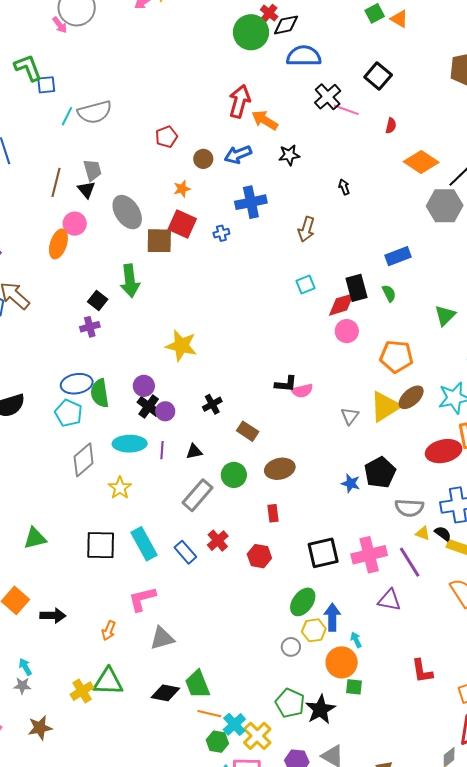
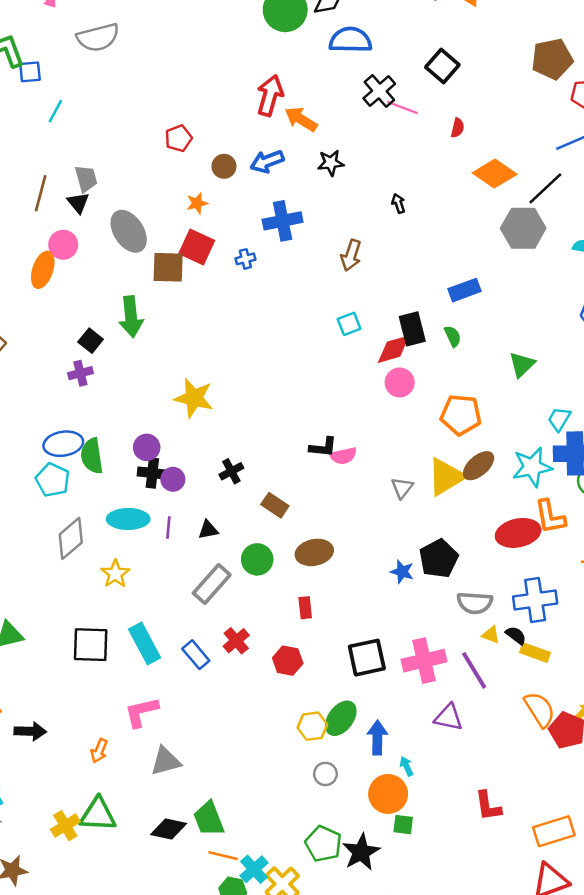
gray semicircle: (95, 112) -> (98, 37), moved
black cross: (149, 406) -> (152, 473), turned -30
yellow hexagon: (314, 630) -> (312, 726), moved

